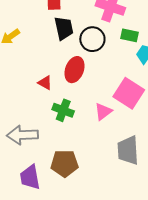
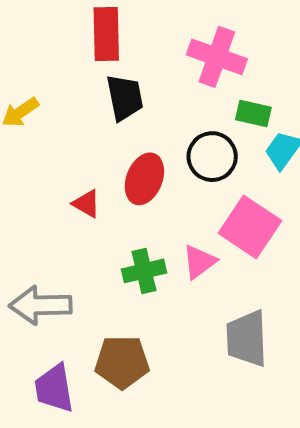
black circle: (92, 39) -> (212, 157), moved
green cross: (63, 110) -> (144, 271), moved, turned -35

